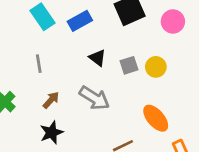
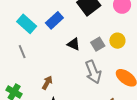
gray line: (39, 64) -> (22, 52), moved
gray arrow: (94, 98) -> (93, 72), moved, turned 50

